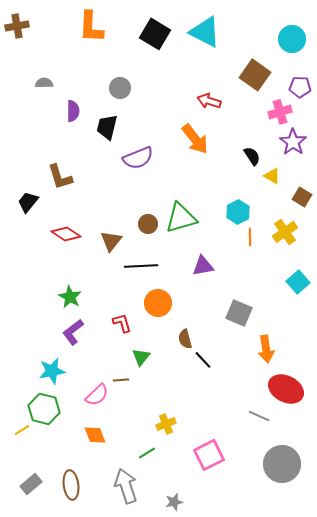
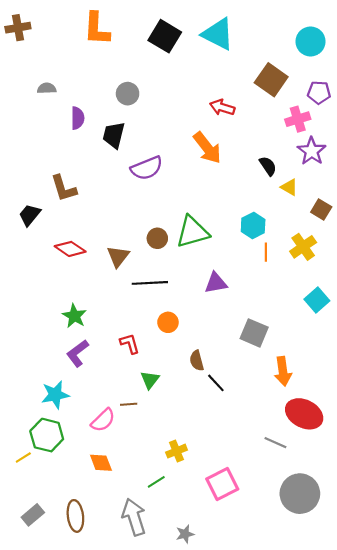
orange circle: (158, 303) -> (168, 322), size x0.7

